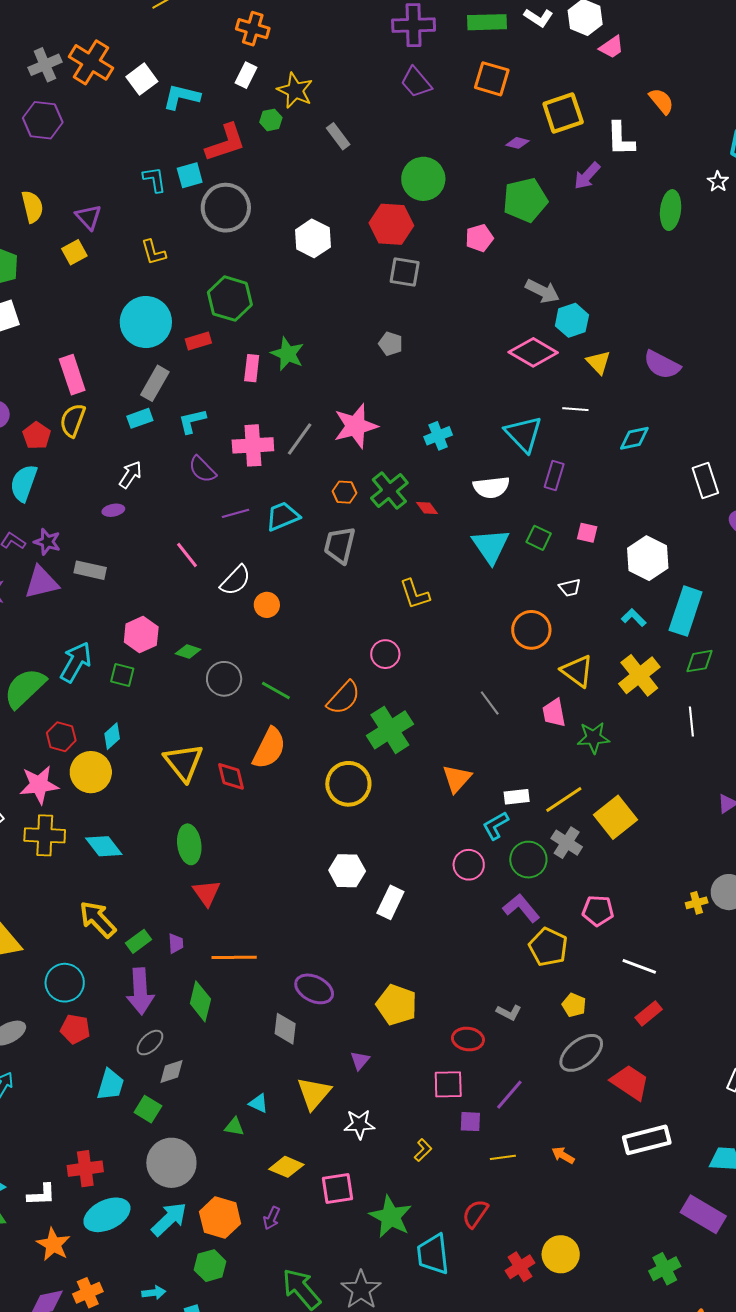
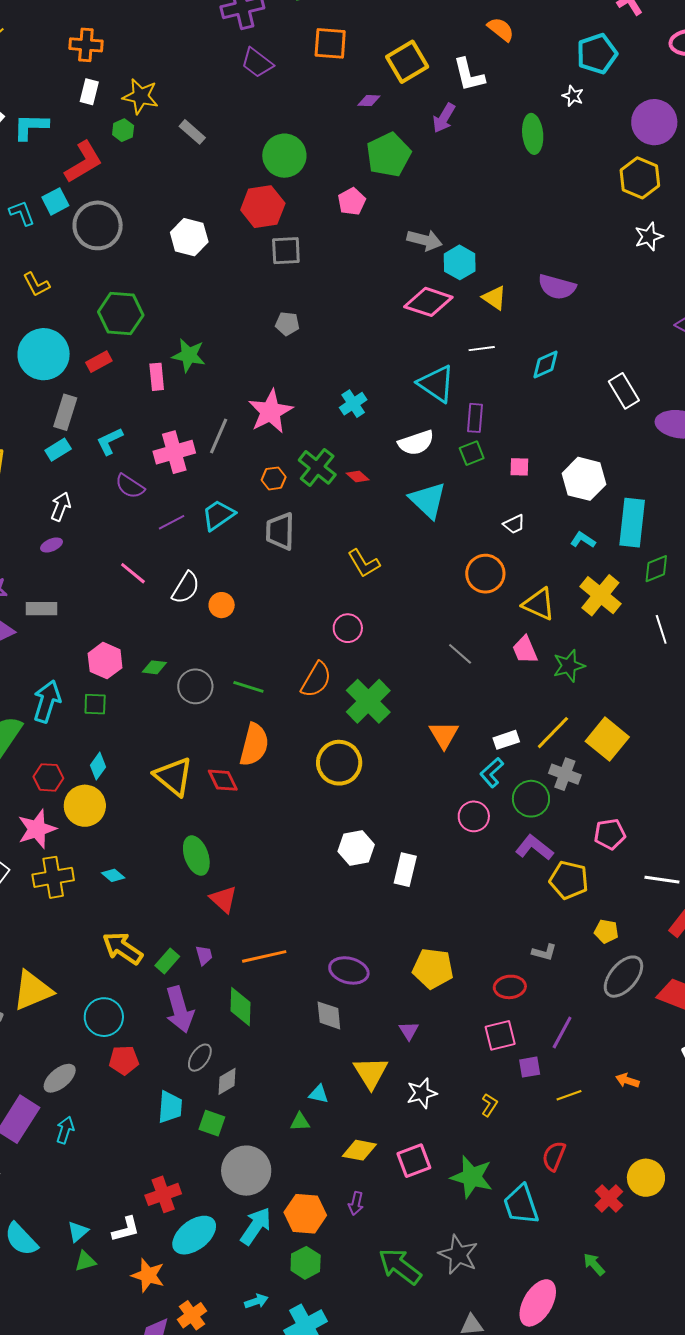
green square: (539, 538) -> (472, 453), moved, turned -35
cyan diamond: (104, 846) -> (113, 875), size x0.6

